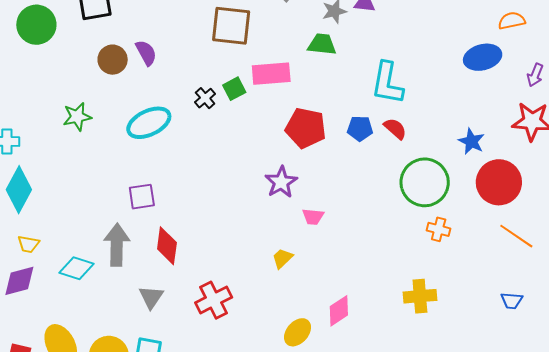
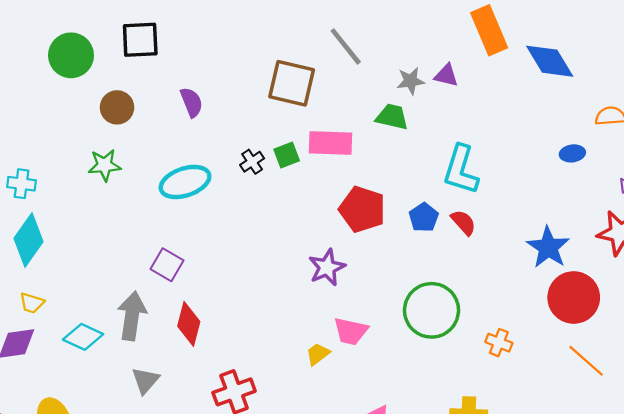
blue ellipse: (483, 57) -> (572, 153), size x0.6
brown circle: (113, 60) -> (117, 107), moved
blue pentagon: (360, 128) -> (424, 217), turned 30
blue star: (471, 141) -> (548, 247), size x1.4
green circle: (425, 182) -> (432, 310), moved
purple square: (142, 197) -> (167, 265), turned 32
pink trapezoid: (313, 217) -> (351, 331), moved, size x1.4
gray triangle: (151, 297) -> (145, 380), moved

